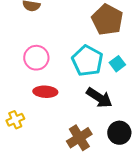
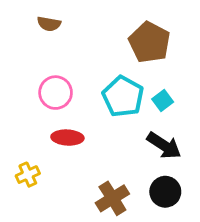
black arrow: (99, 98) -> (164, 145), moved

